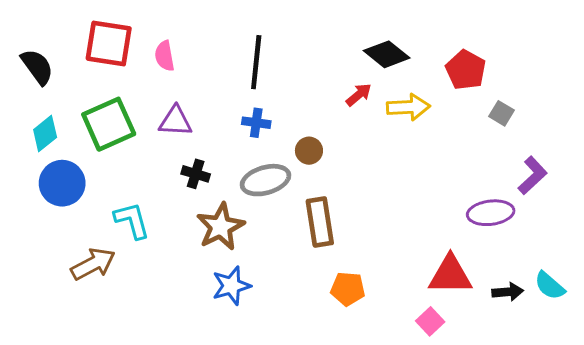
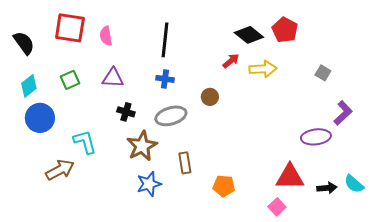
red pentagon: (466, 70) -> (285, 30), moved
green square: (109, 124) -> (70, 80), size x0.6
brown circle: (309, 151) -> (210, 97), moved
brown rectangle: (320, 222) -> (185, 163), moved, size x0.7

